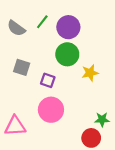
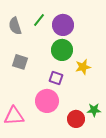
gray semicircle: (16, 28) -> (15, 26), turned 36
purple square: (48, 80) -> (56, 78), moved
red circle: (91, 138) -> (76, 119), moved

